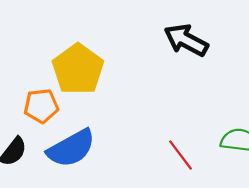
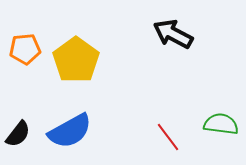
orange pentagon: (41, 106) -> (25, 49), moved

